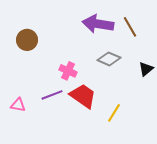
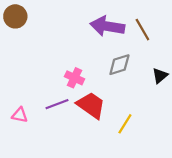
brown circle: (27, 40) -> (15, 16), moved
gray diamond: (109, 59) -> (119, 65), turned -40

